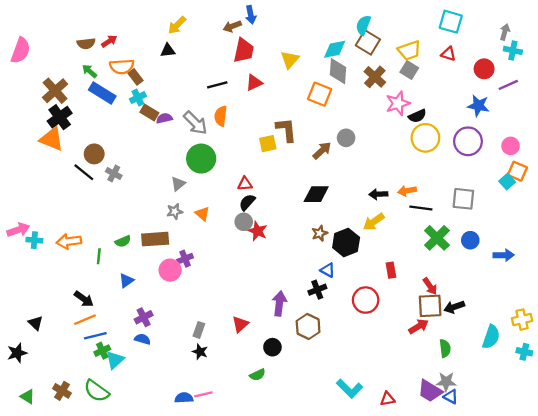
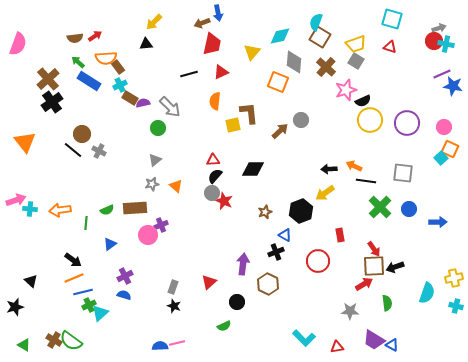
gray arrow: (505, 32) -> (439, 28), turned 56
cyan diamond: (335, 49) -> (280, 36), moved
red circle: (484, 69) -> (434, 41), moved
blue star: (478, 106) -> (453, 86), moved
orange semicircle: (221, 116) -> (215, 101), moved
orange triangle: (52, 139) -> (25, 142), moved, turned 30
green circle: (201, 159) -> (158, 128), moved, size x0.6
orange arrow: (407, 191) -> (354, 166), turned 35
black diamond: (316, 194) -> (253, 169), moved
brown star: (320, 233) -> (265, 212), moved
gray star: (446, 382) -> (350, 311), moved
green semicircle: (96, 391) -> (71, 341), moved

